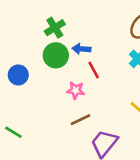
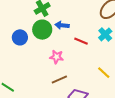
red line: (94, 70) -> (81, 41), moved, turned -40
blue circle: (18, 75) -> (20, 37), moved

